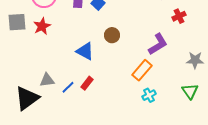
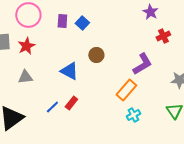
gray triangle: (47, 80) -> (25, 77), moved

